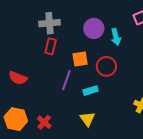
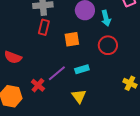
red circle: (106, 66) -> (108, 45), moved
purple line: (66, 80) -> (57, 73), moved, turned 30
red cross: (44, 122) -> (38, 85), moved

